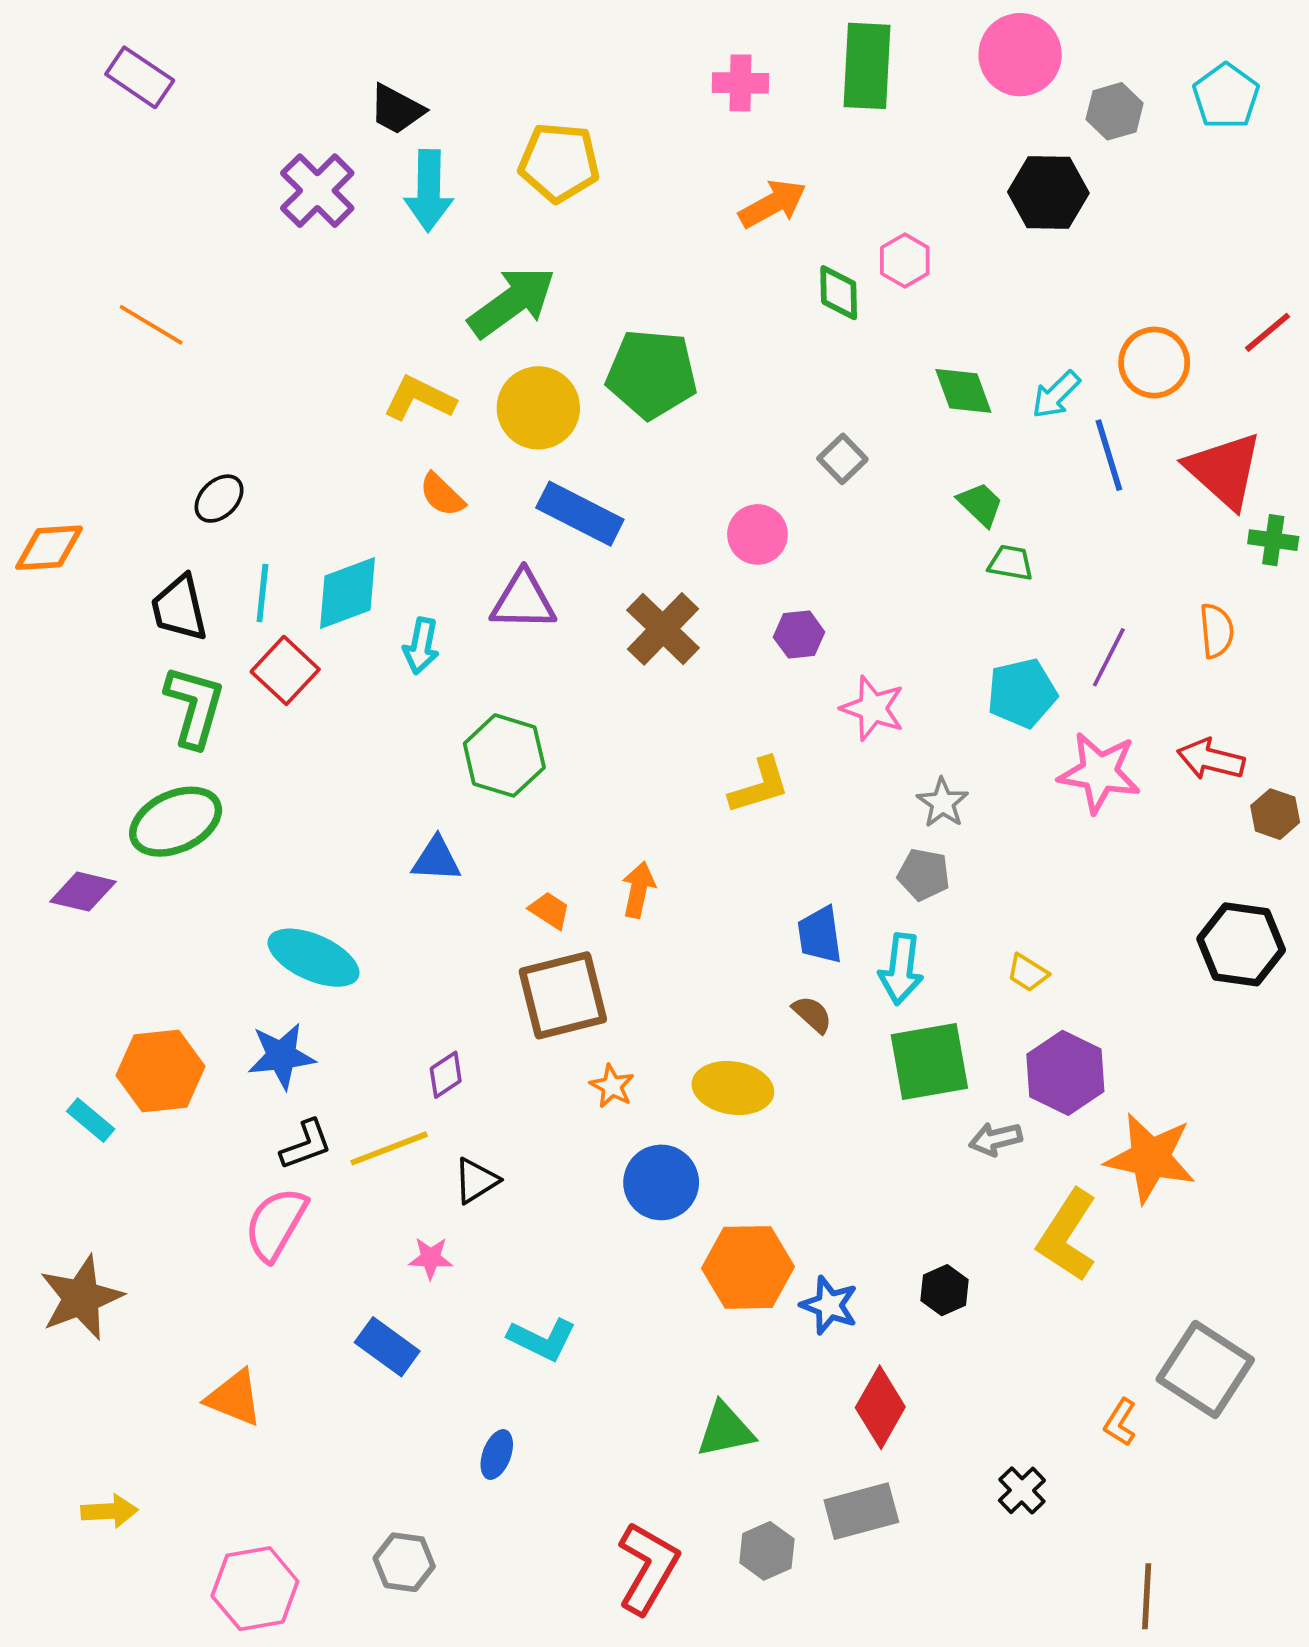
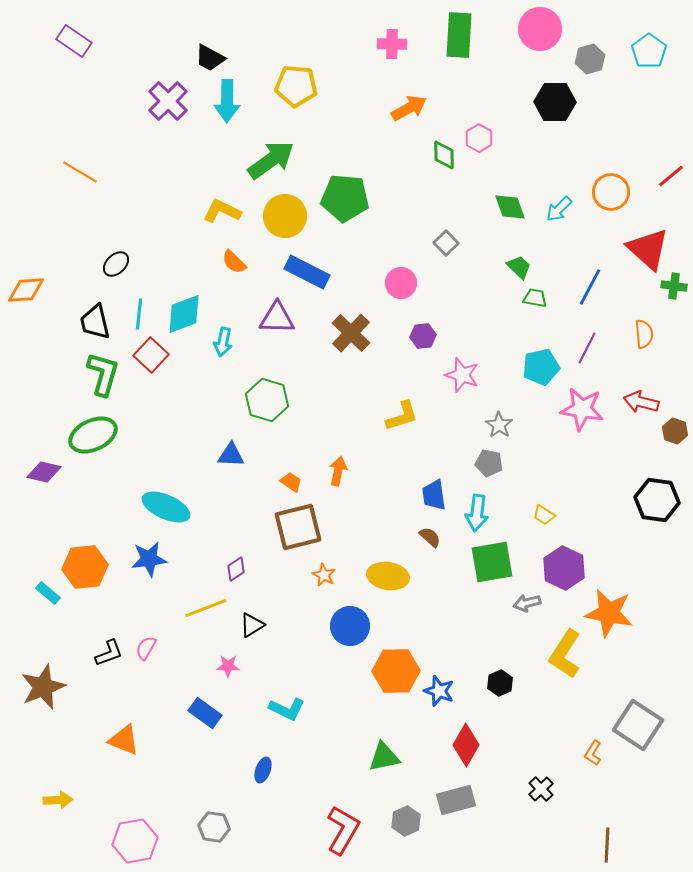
blue line: (1109, 455) -> (590, 287), moved, turned 45
black L-shape: (306, 1145) -> (109, 653), moved
pink semicircle: (276, 1224) -> (146, 648), size x0.6

